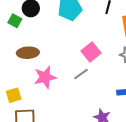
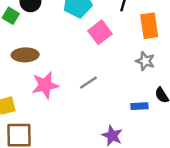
pink square: (91, 52) -> (100, 32), moved

